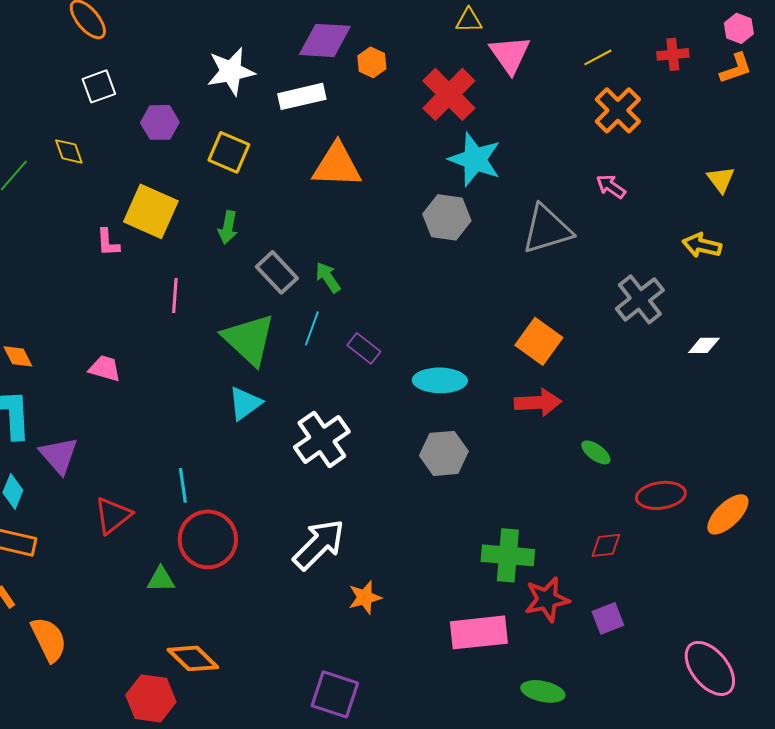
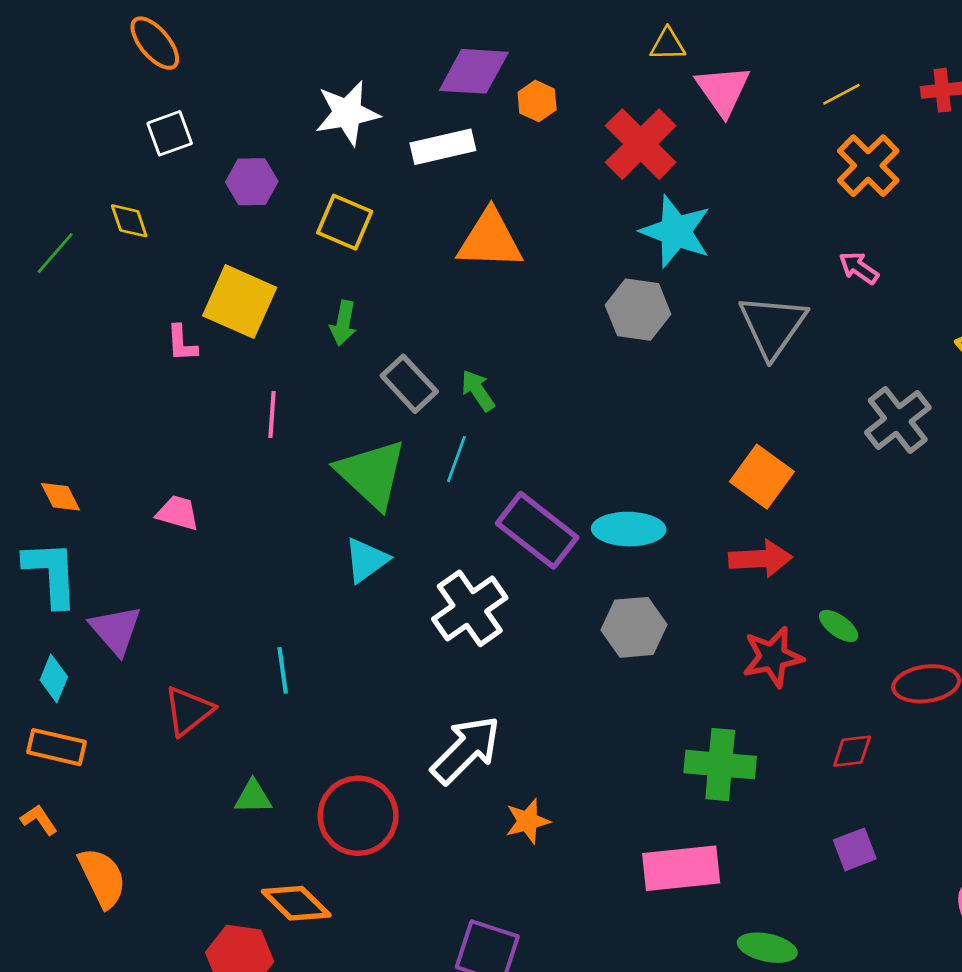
gray triangle: (547, 229) -> (773, 326), turned -38
purple rectangle: (364, 348) -> (537, 530), moved, size x1.8
red circle: (208, 539) -> (358, 816), moved
red star: (547, 599) -> (773, 657), moved

